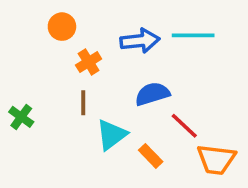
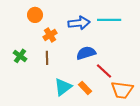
green cross: (21, 117) -> (20, 56), moved
cyan triangle: (112, 135) -> (63, 87), moved

